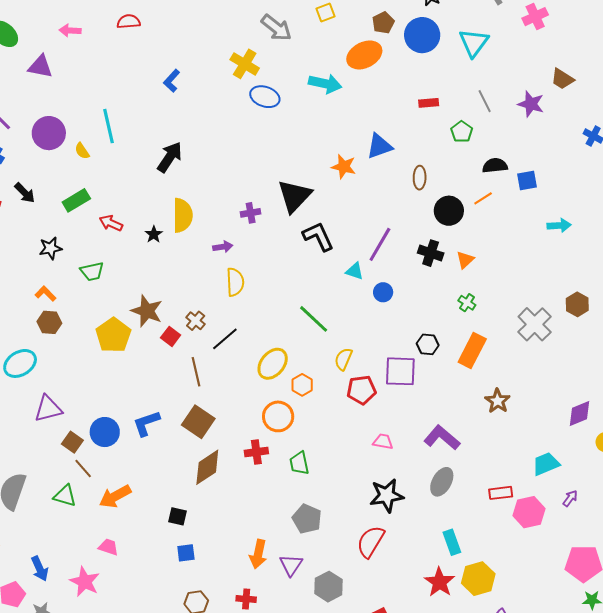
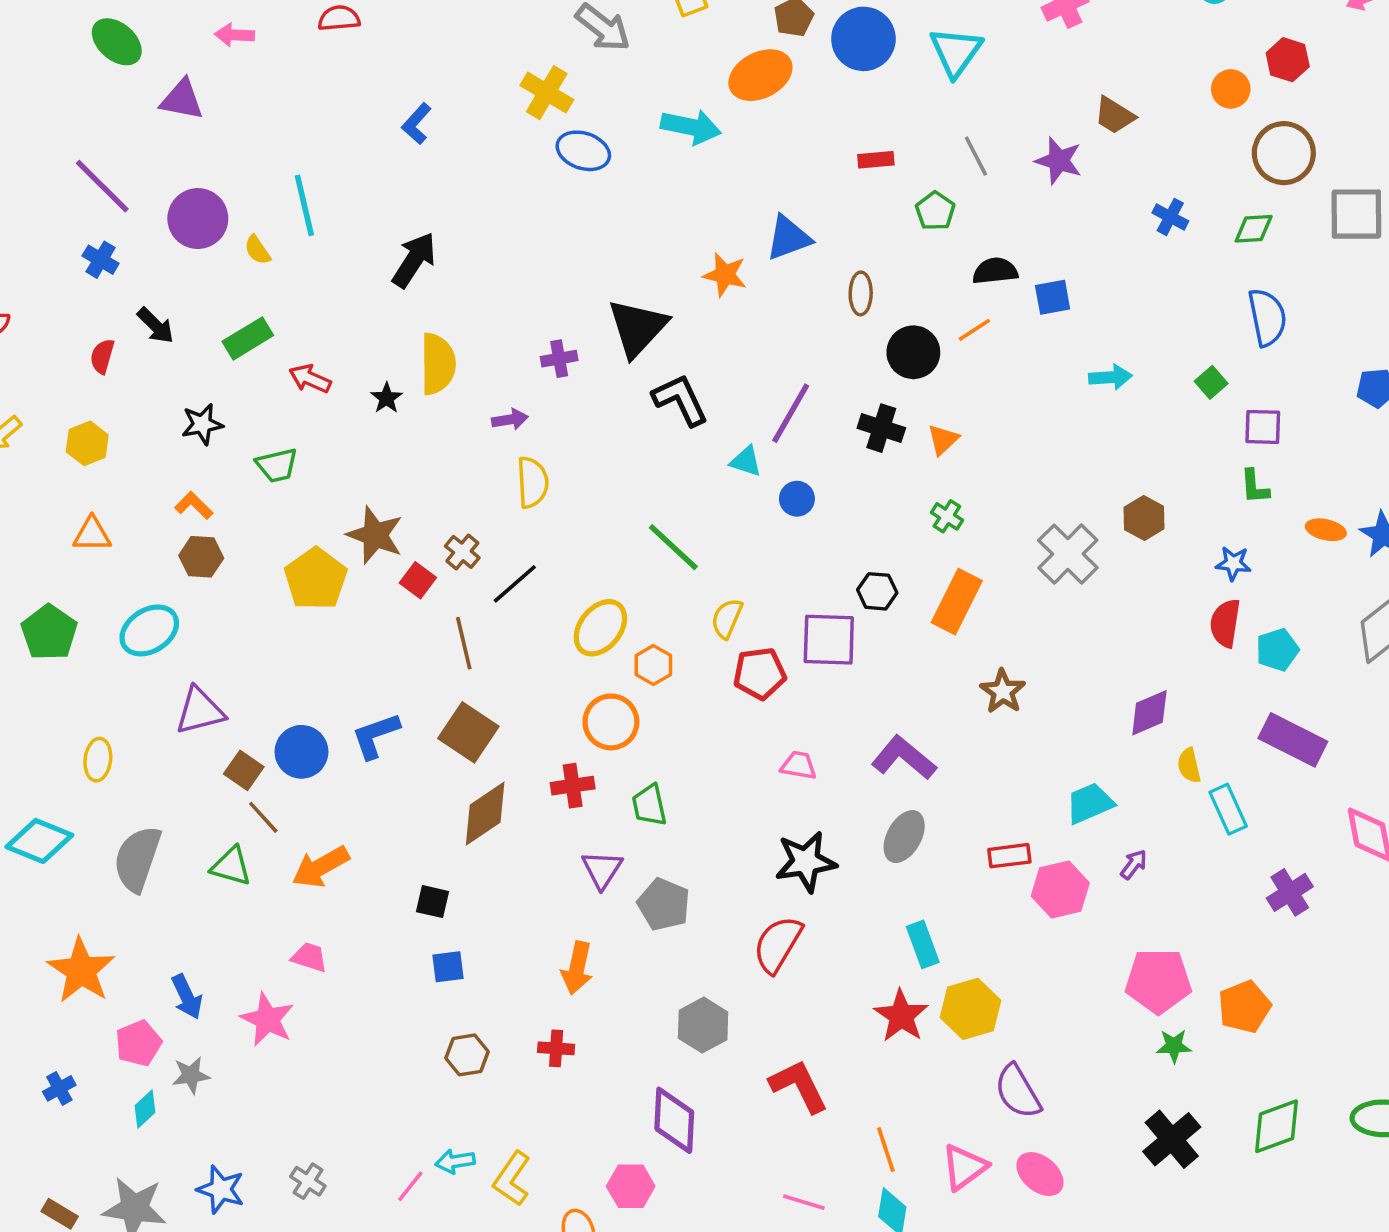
purple triangle: (291, 565) -> (602, 869), moved

